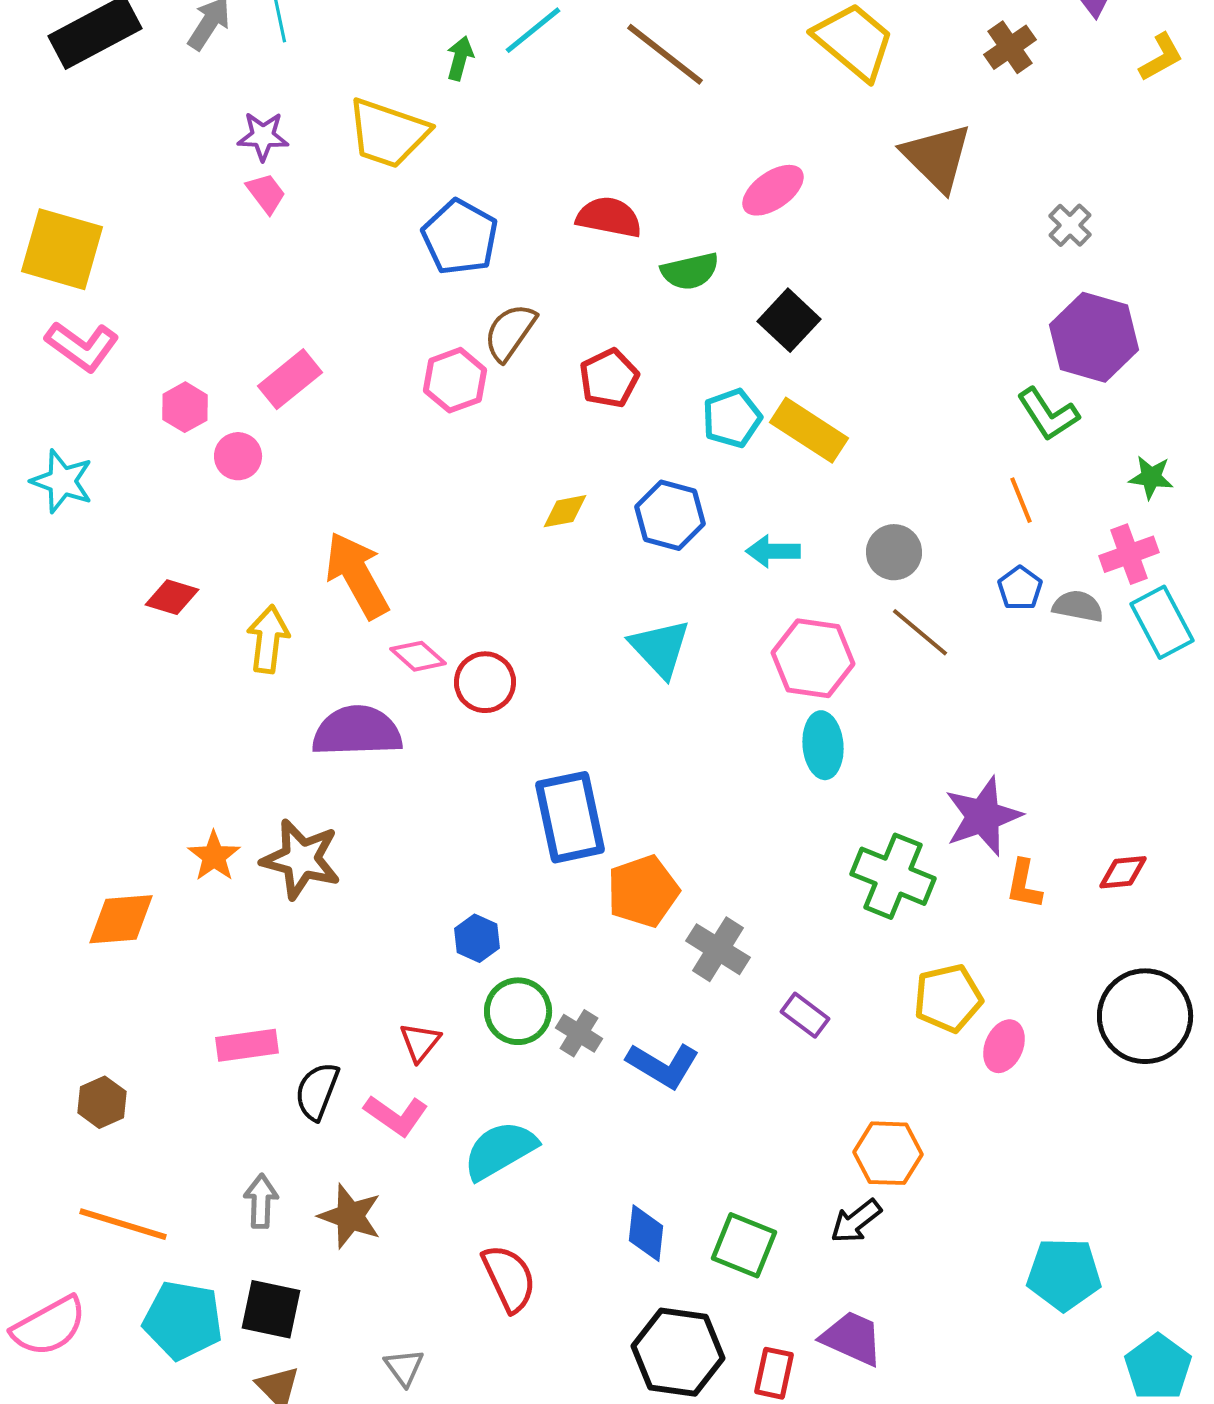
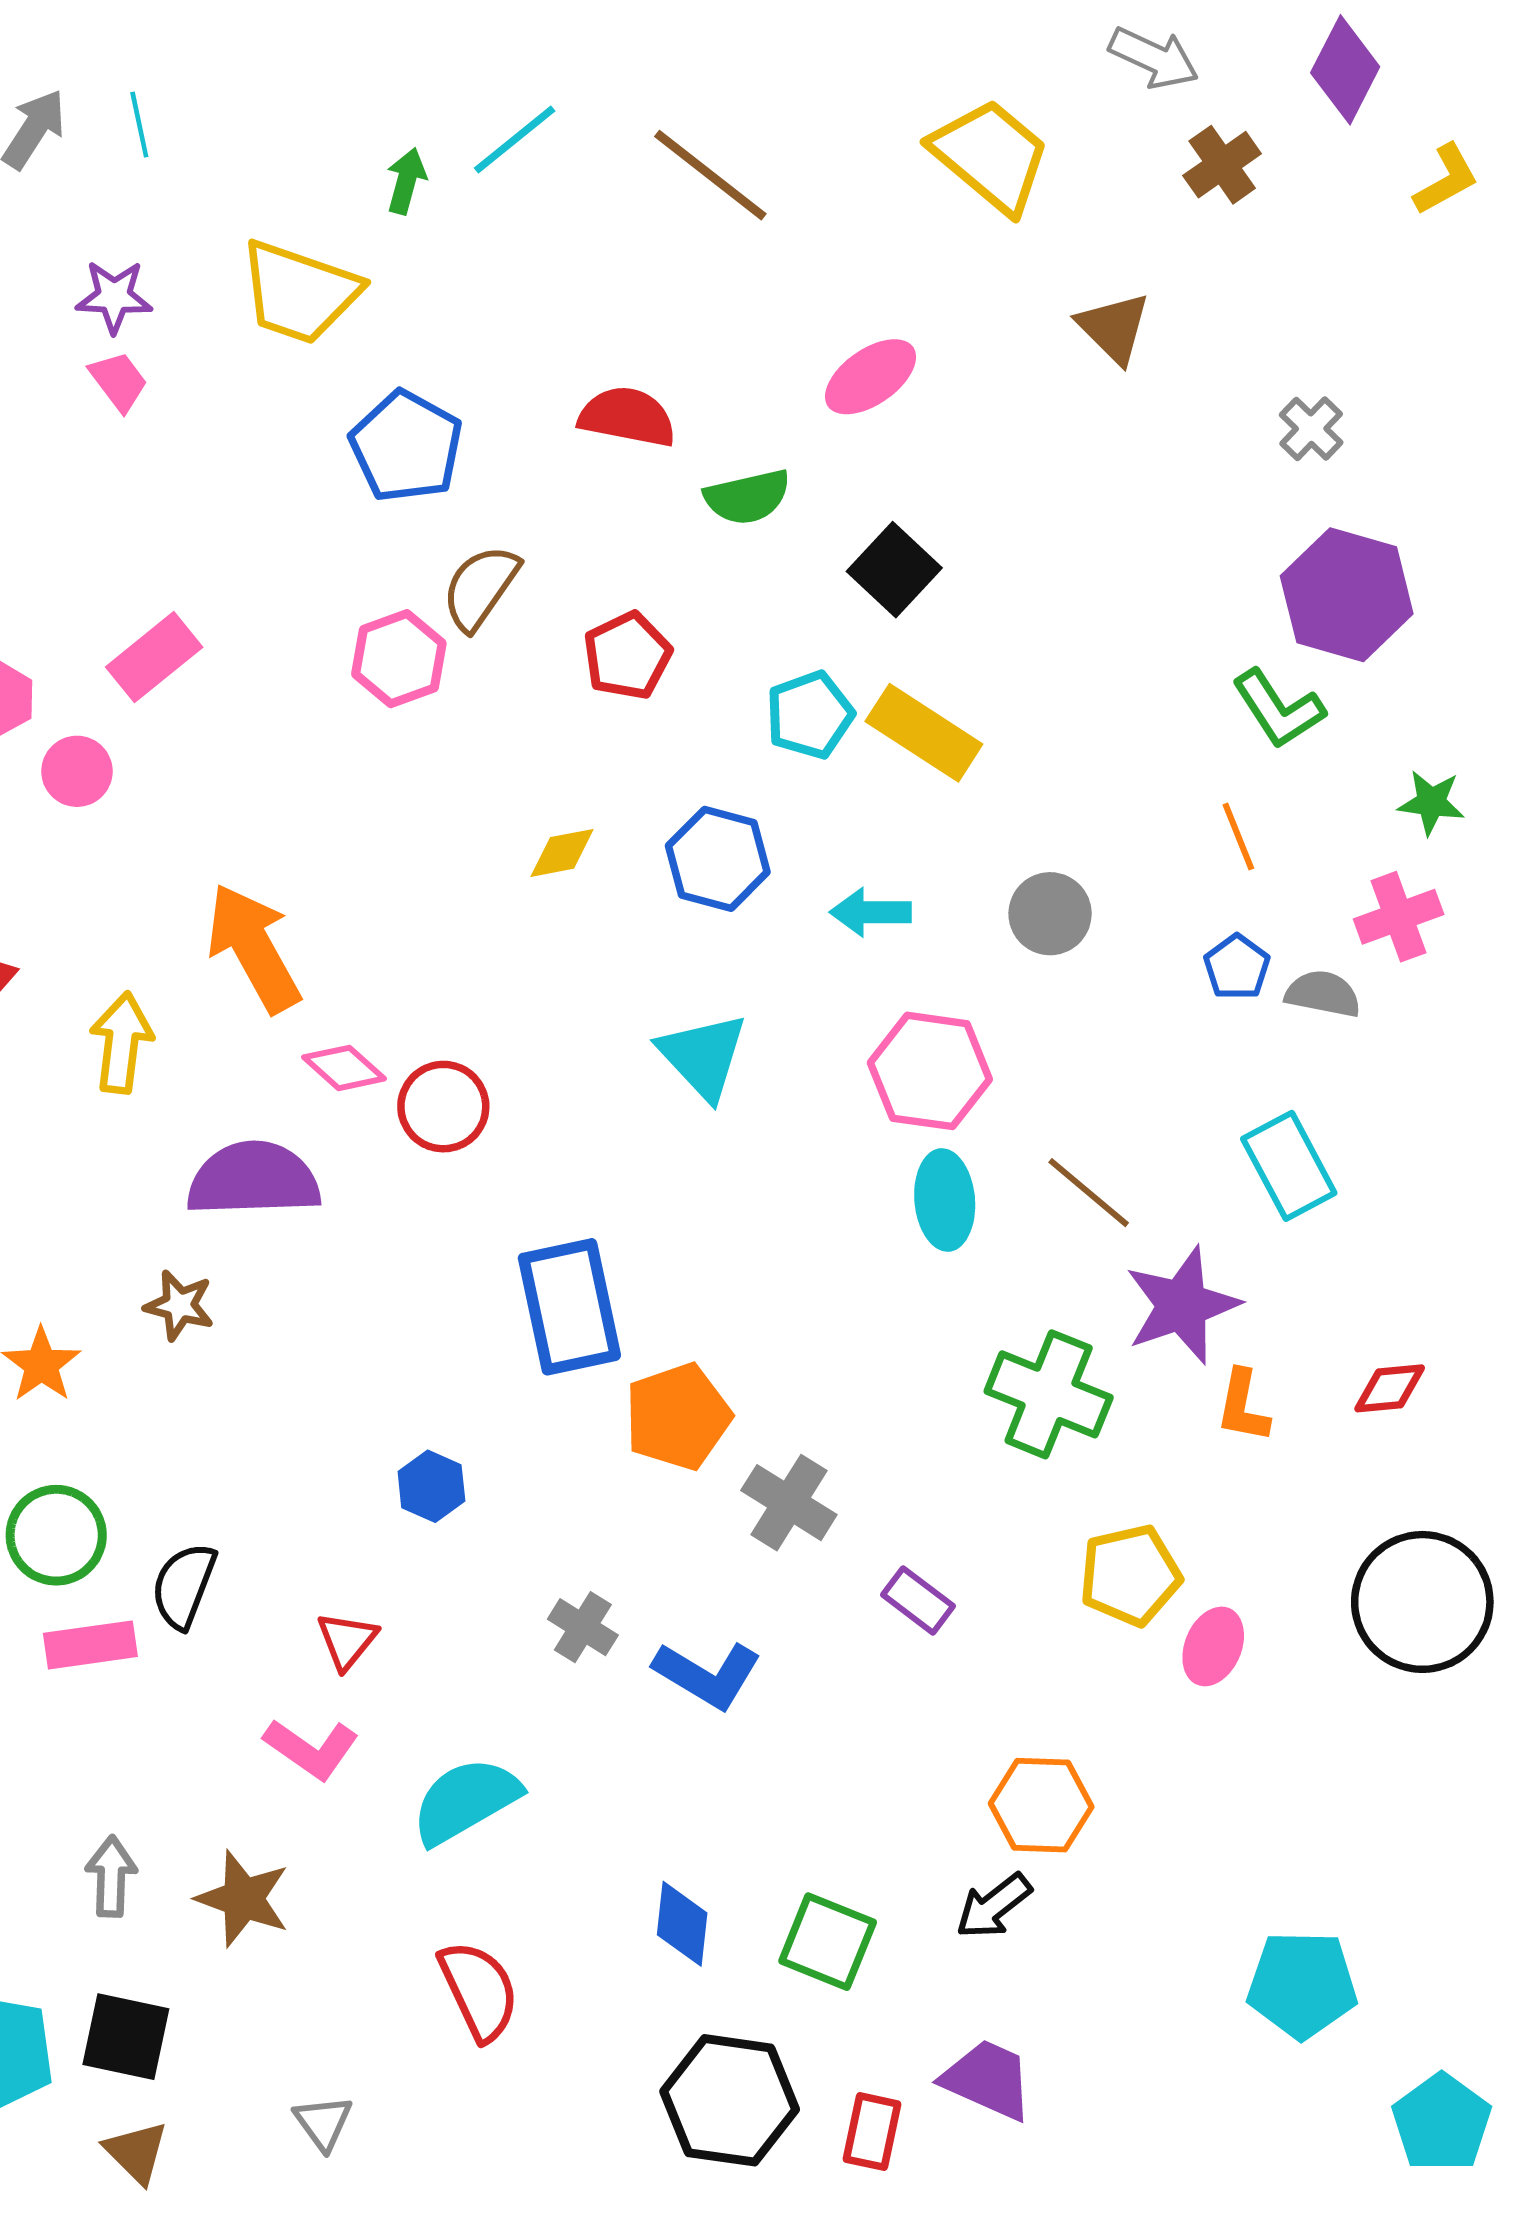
brown triangle: (937, 157) -> (1114, 328), size x0.7
cyan rectangle: (1162, 622) -> (1289, 1166), moved
brown line: (920, 632) -> (1089, 1193), moved
brown star: (301, 859) -> (179, 1305), moved, size x0.6
green circle: (518, 1011) -> (56, 1535), moved
black semicircle: (317, 1091) -> (184, 1586), moved

